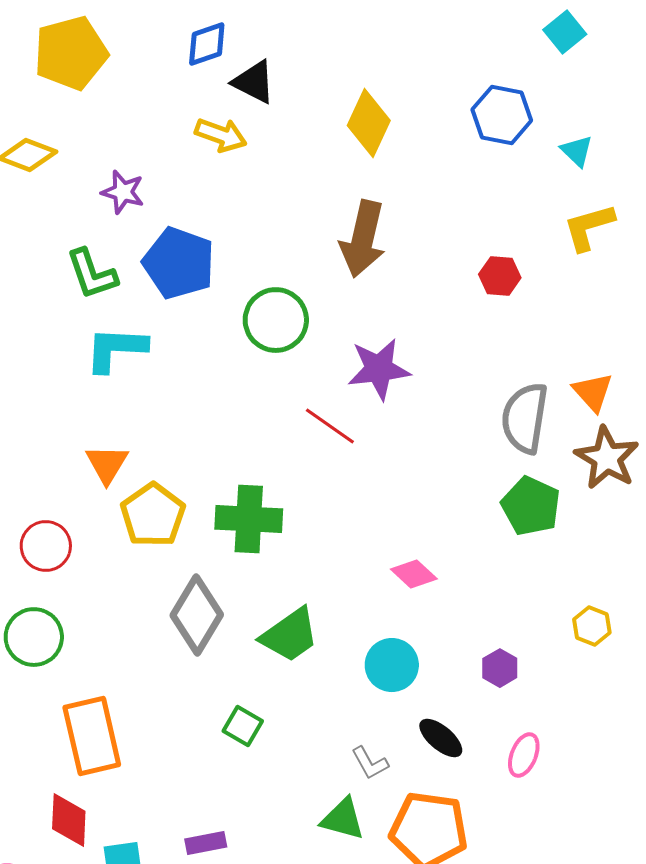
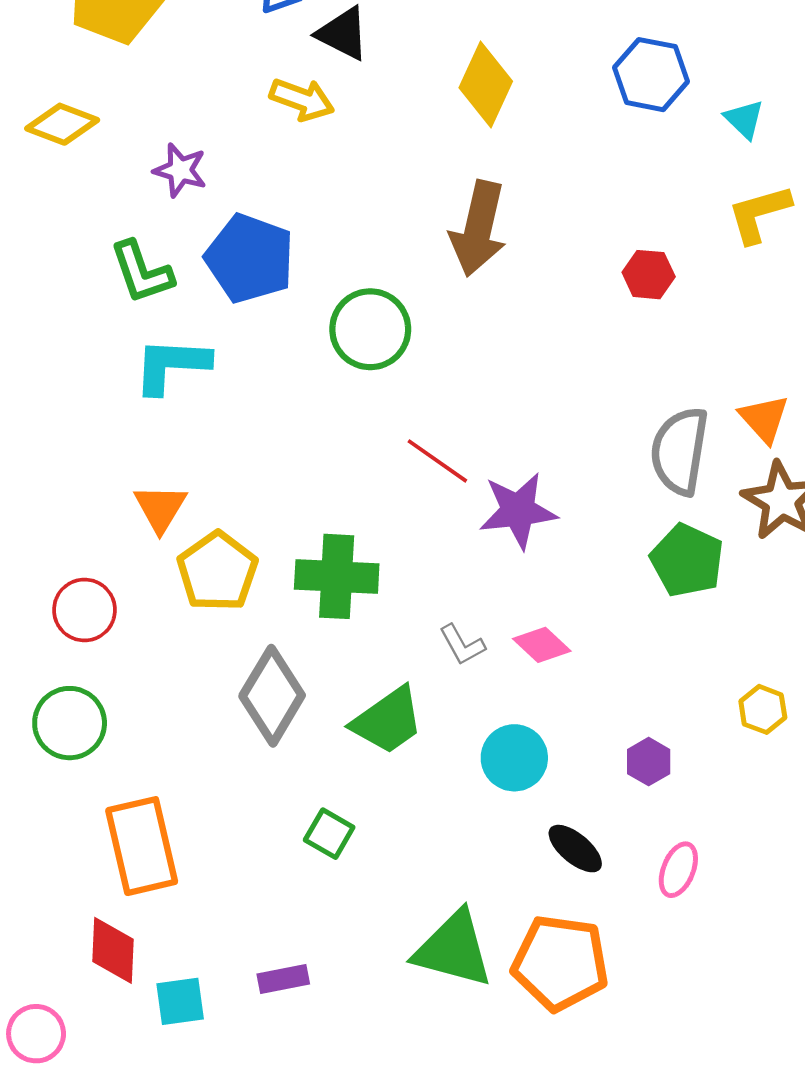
purple star: (379, 369) -> (518, 511), moved
gray L-shape: (370, 763) -> (462, 645), moved
green triangle: (343, 819) -> (453, 949), size x1.5

